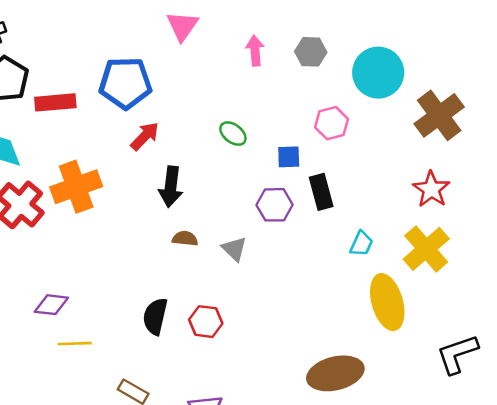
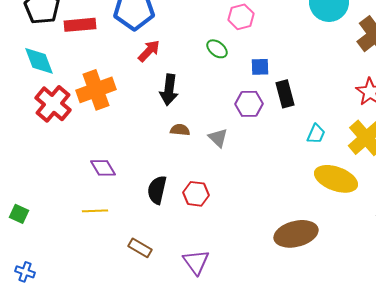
pink hexagon: (332, 123) -> (241, 17), moved
yellow ellipse: (387, 302) -> (336, 179), turned -54
purple diamond: (51, 305) -> (103, 168), moved, turned 52

